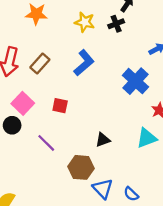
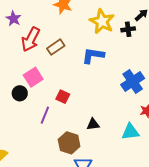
yellow star: (85, 22) -> (102, 21), size x1.4
blue L-shape: (84, 63) -> (93, 55), turned -145
red square: (60, 106) -> (63, 97), moved
purple line: (46, 143) -> (45, 115), turned 54

